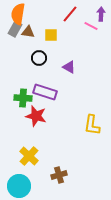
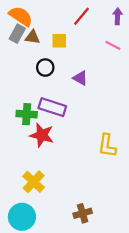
orange semicircle: (18, 14) -> (21, 16), turned 115
pink line: (91, 26) -> (113, 45), moved
brown cross: (59, 175) -> (83, 213), moved

